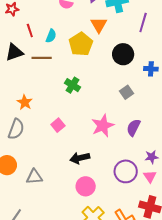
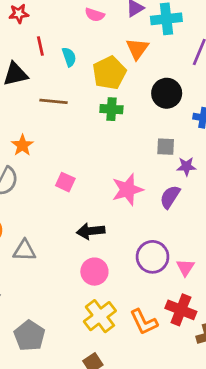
cyan semicircle: (51, 36) -> (69, 57), turned -48
brown line: (42, 58) -> (53, 101), moved
green cross: (73, 85) -> (111, 109), moved, turned -35
gray square: (126, 92) -> (166, 147), turned 32
pink square: (58, 125) -> (65, 182), turned -32
purple star: (152, 157) -> (186, 166), moved

